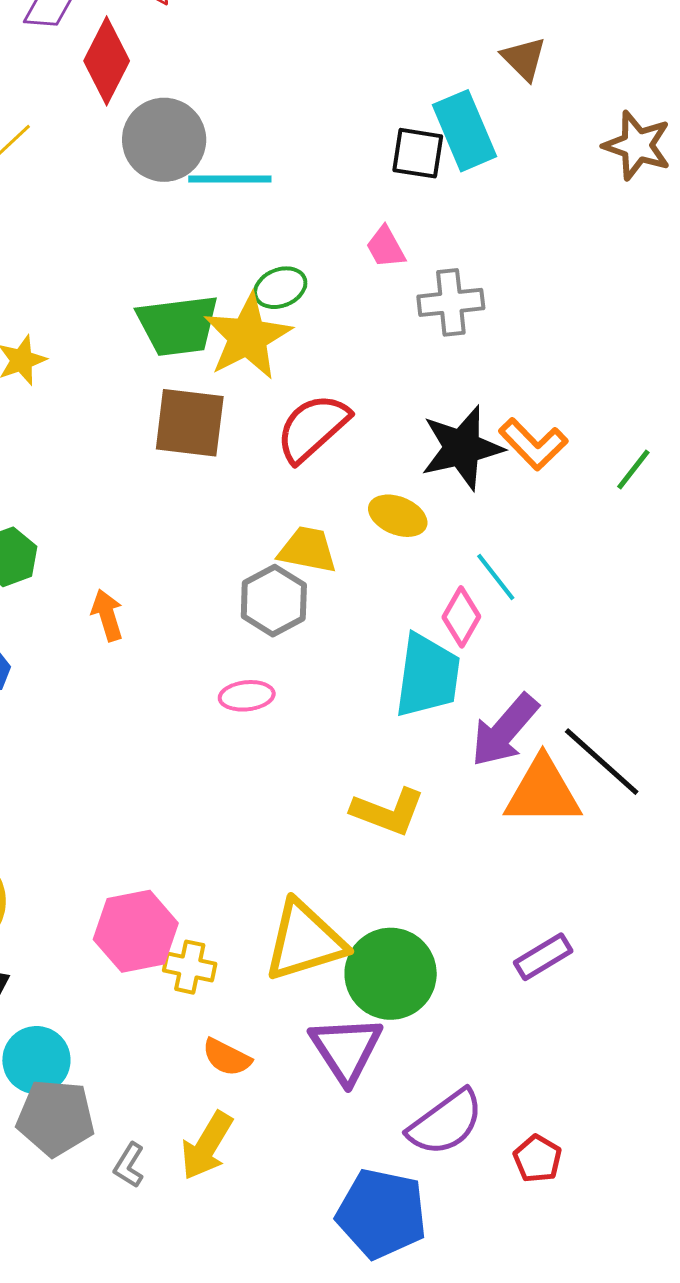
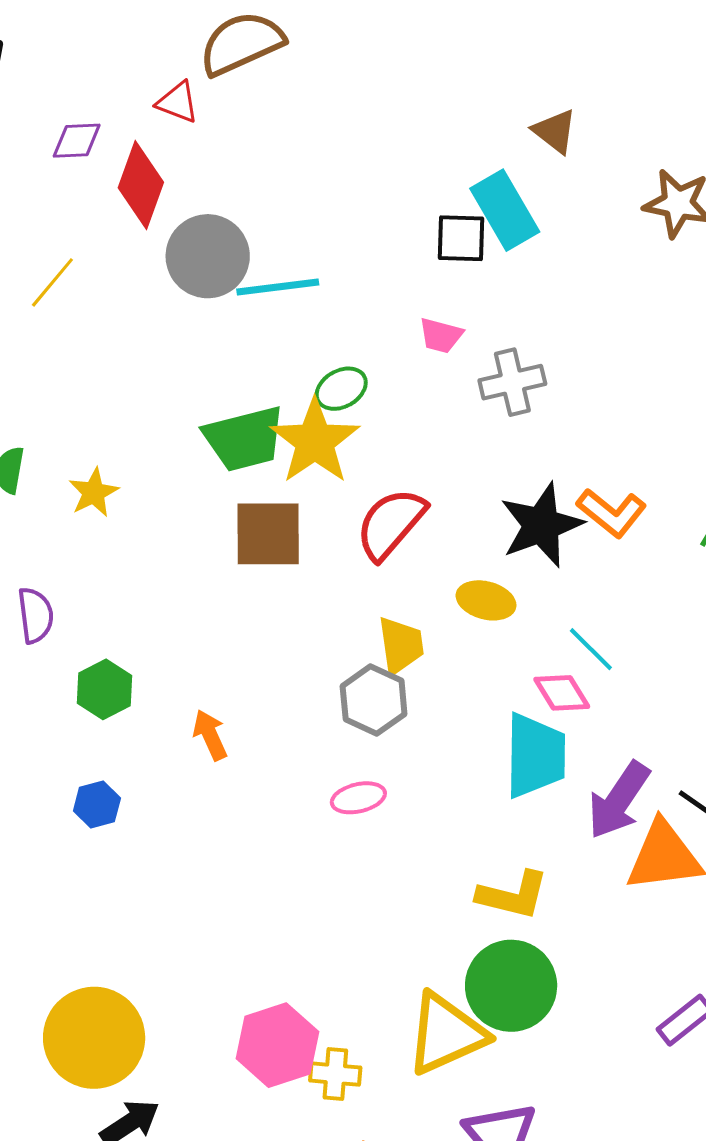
pink trapezoid: (386, 247) -> (441, 335), turned -39
yellow trapezoid: (308, 550) -> (401, 645), turned 78
pink diamond: (461, 617) -> (562, 693), turned -54
green circle: (391, 974) -> (511, 986), moved

